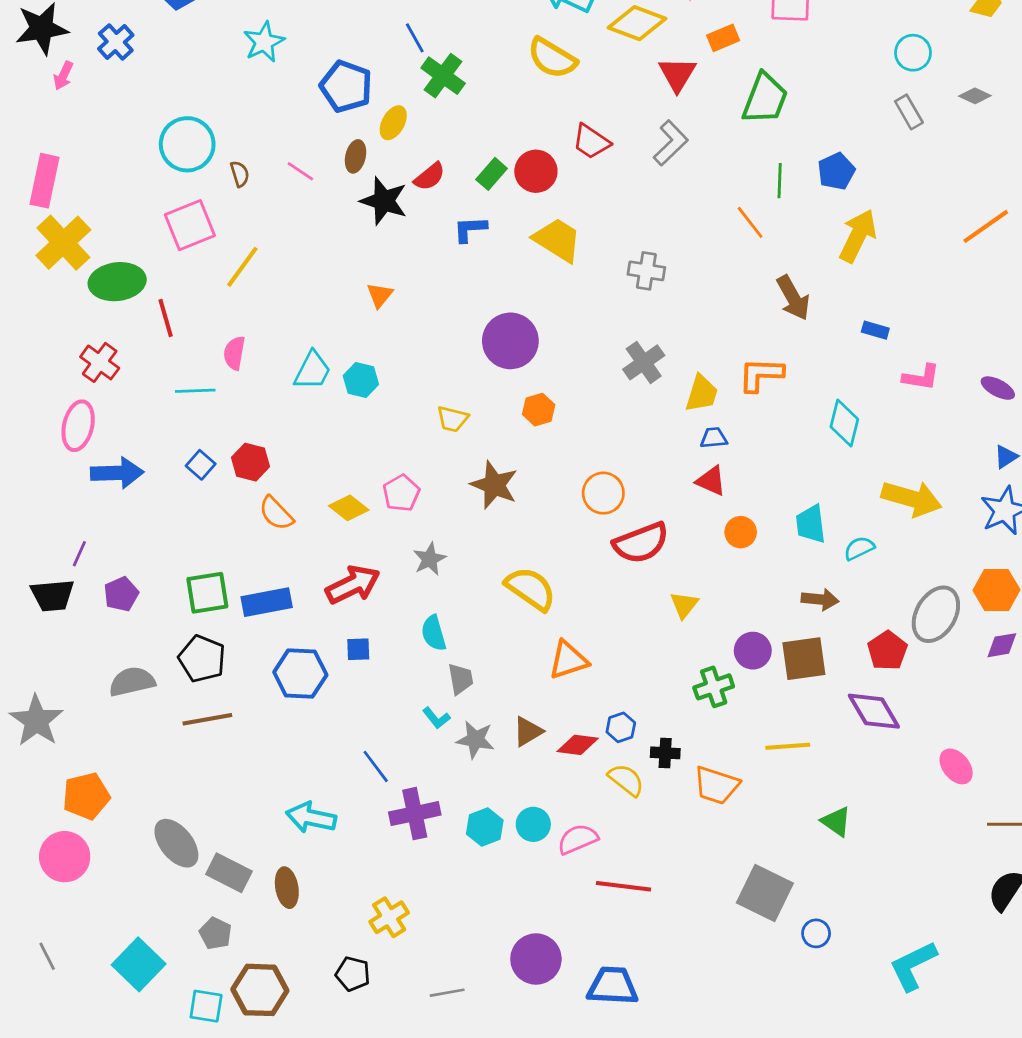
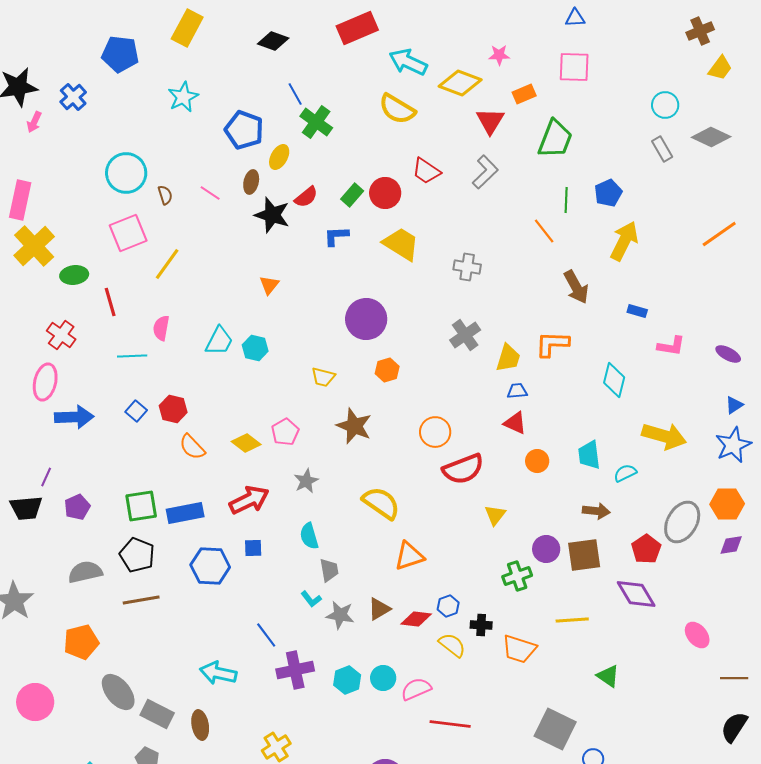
gray diamond: (975, 96) -> (711, 137), size x1.6
green ellipse: (117, 282) -> (74, 275), size x0.7
orange pentagon: (86, 796) -> (81, 642), moved

